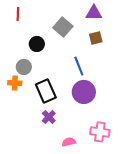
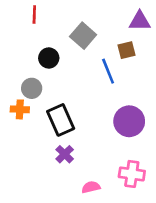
purple triangle: (94, 13) -> (140, 21), moved
red line: (18, 14) -> (34, 14), moved
blue line: (79, 66) -> (108, 71), moved
purple circle: (84, 92) -> (129, 121), moved

